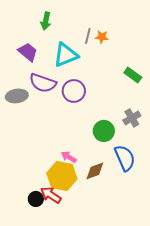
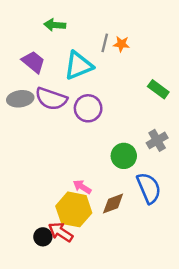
green arrow: (46, 21) -> (55, 25), turned 84
gray ellipse: (17, 96) -> (20, 99), moved

